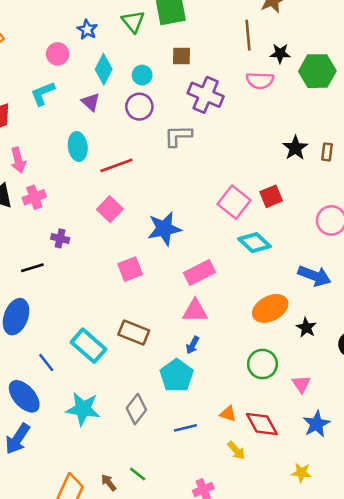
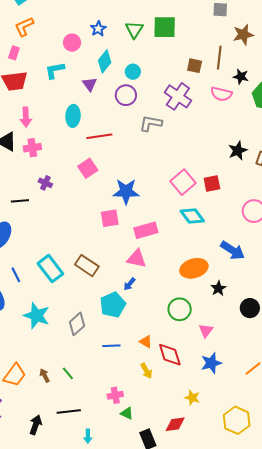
brown square: (182, 56) -> (195, 66), moved
pink square: (130, 269) -> (110, 218), moved

